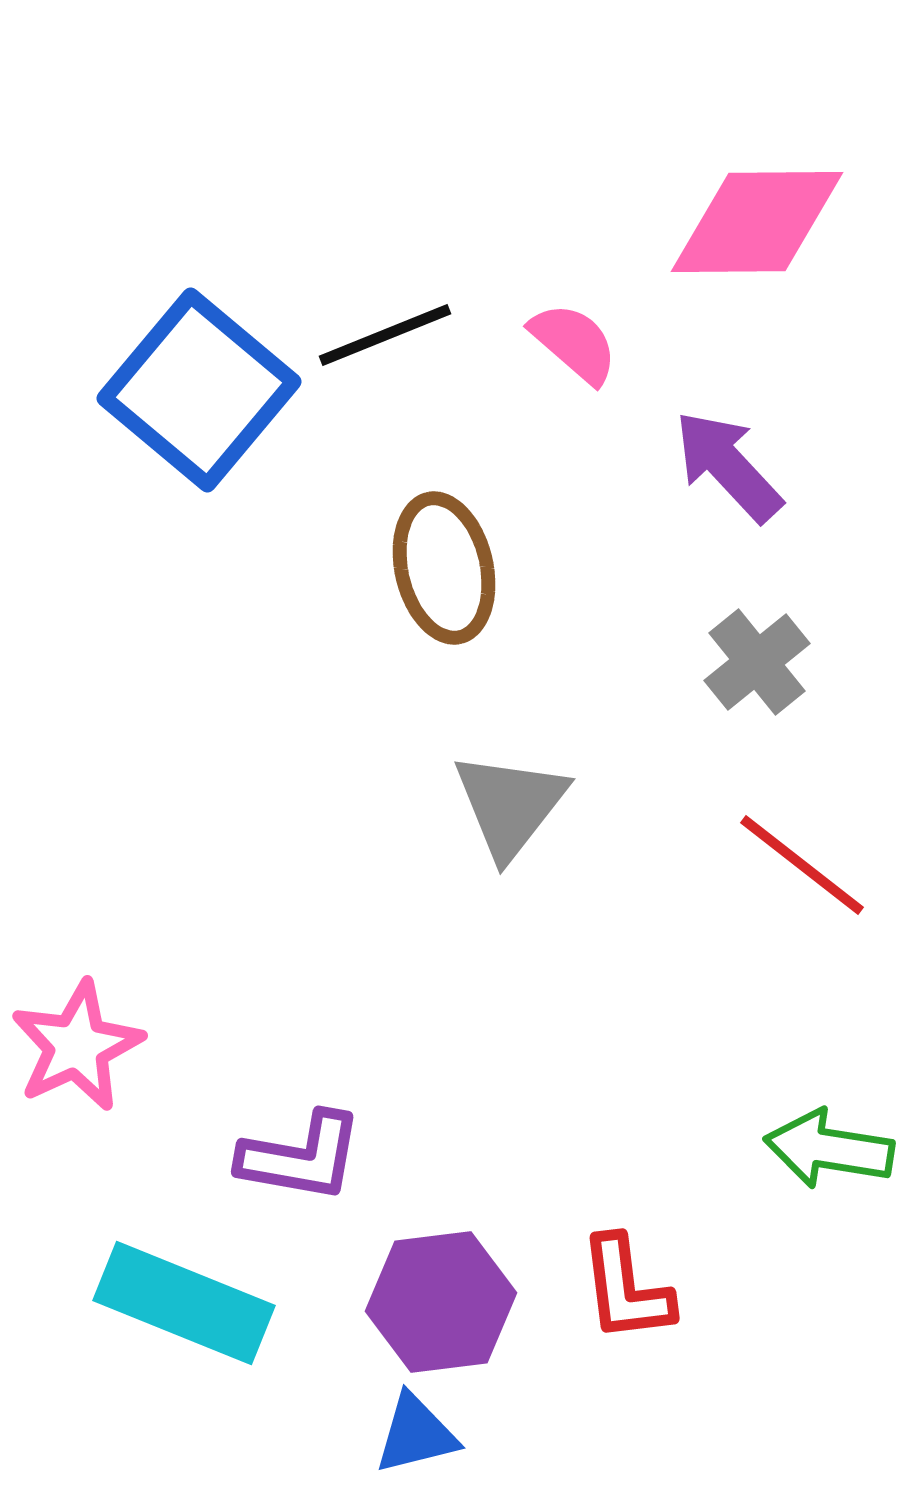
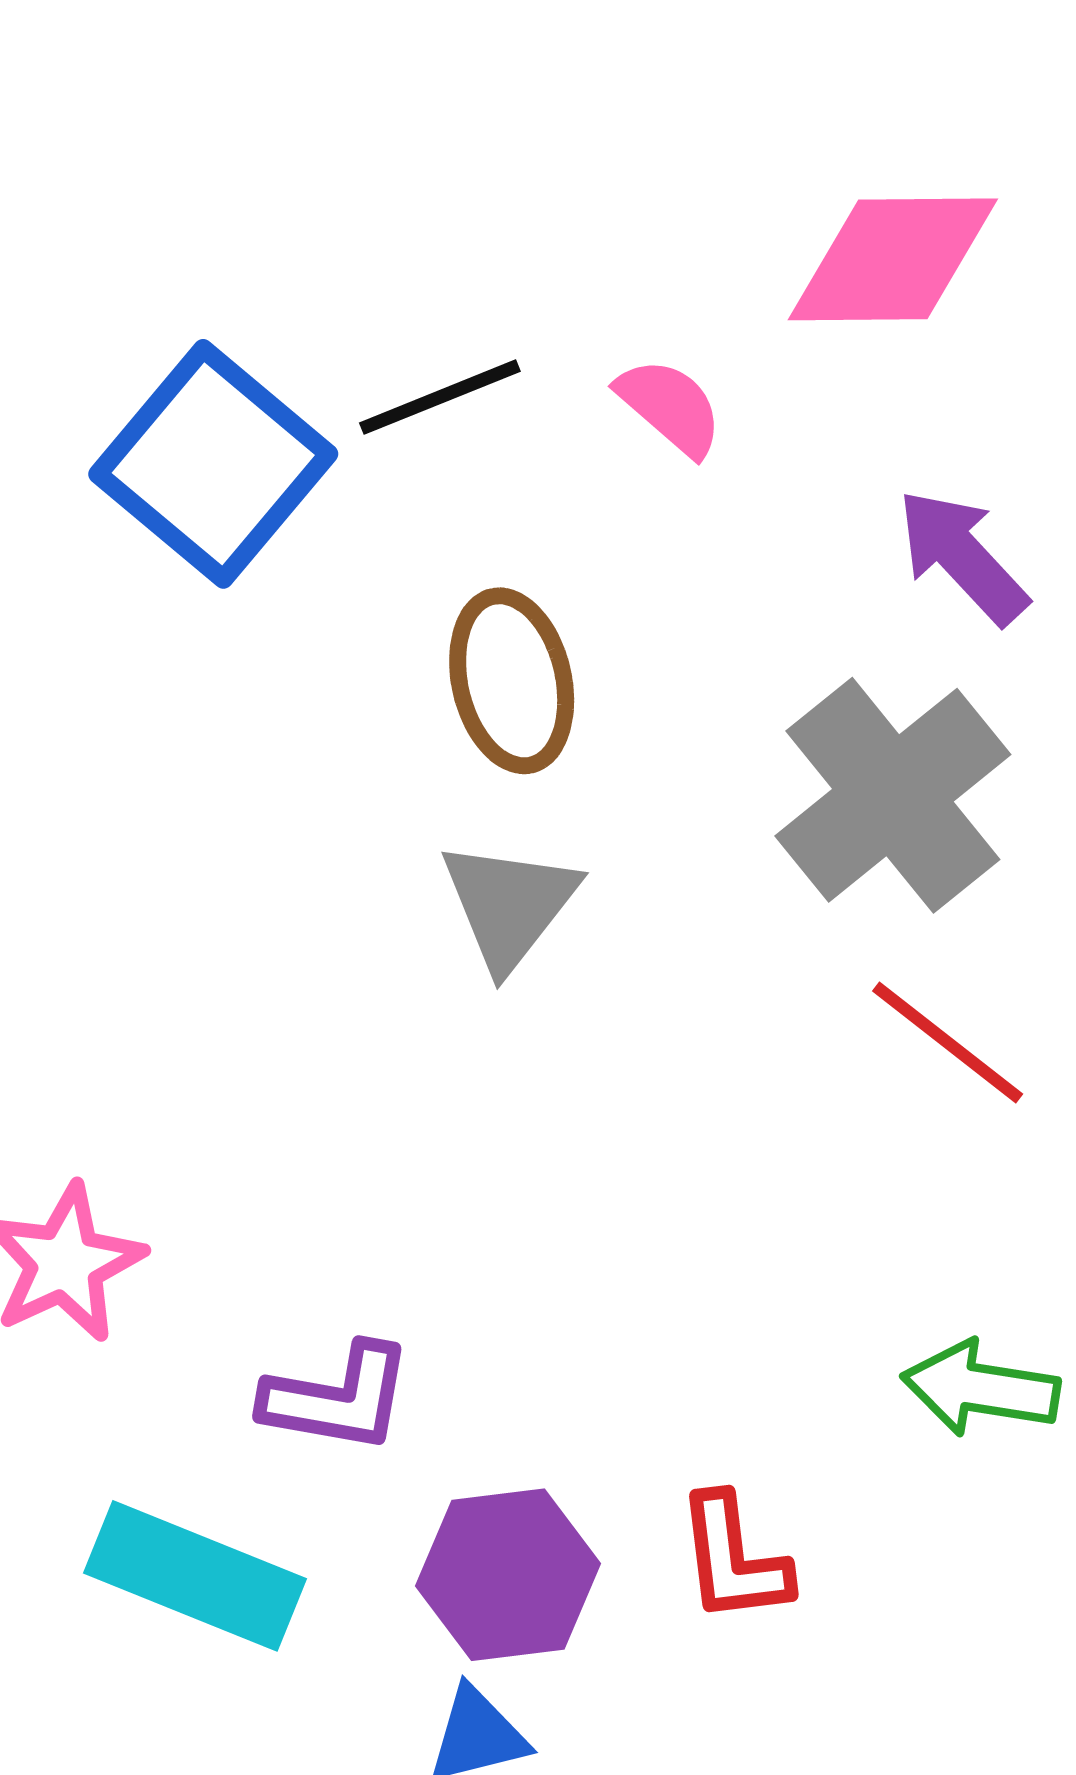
purple arrow: (728, 466) -> (962, 557), moved
gray cross: (757, 662) -> (893, 795), size x1.8
gray triangle: (510, 805) -> (509, 905), moved

